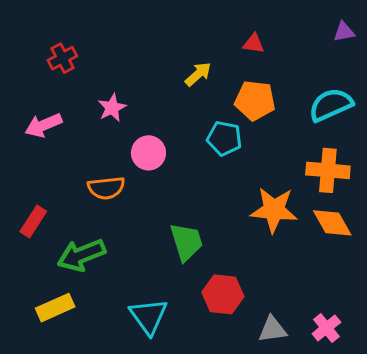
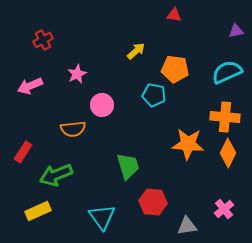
purple triangle: (344, 32) -> (236, 31), moved
red triangle: (254, 44) -> (174, 15), moved
orange diamond: (332, 223) -> (228, 153), turned 56
pink cross: (326, 328) -> (224, 209), moved

